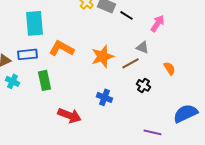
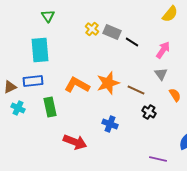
gray triangle: (142, 47) -> (161, 74), moved, turned 32
orange L-shape: (62, 48) -> (77, 85), moved
brown line: (130, 63) -> (136, 90), turned 54

